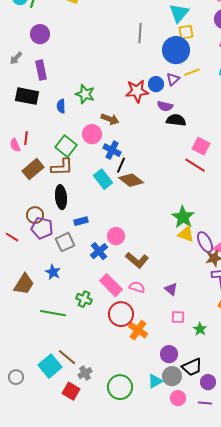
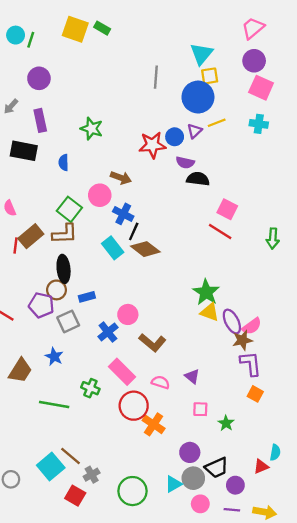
green star: (85, 94) -> (92, 129), moved
red line: (26, 138) -> (16, 246), moved
brown circle: (35, 215) -> (57, 290), moved
pink semicircle: (137, 287) -> (161, 382), moved

